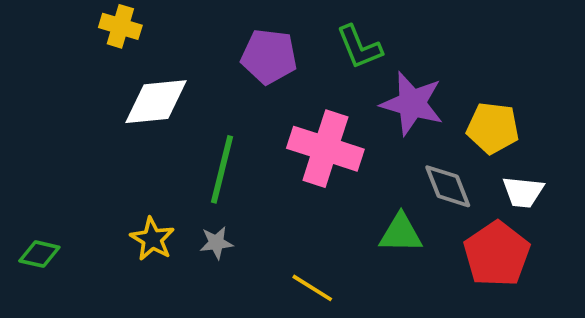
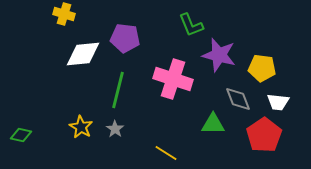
purple pentagon: (269, 56) -> (125, 38), moved
gray star: (216, 243) -> (115, 129), turned -30

